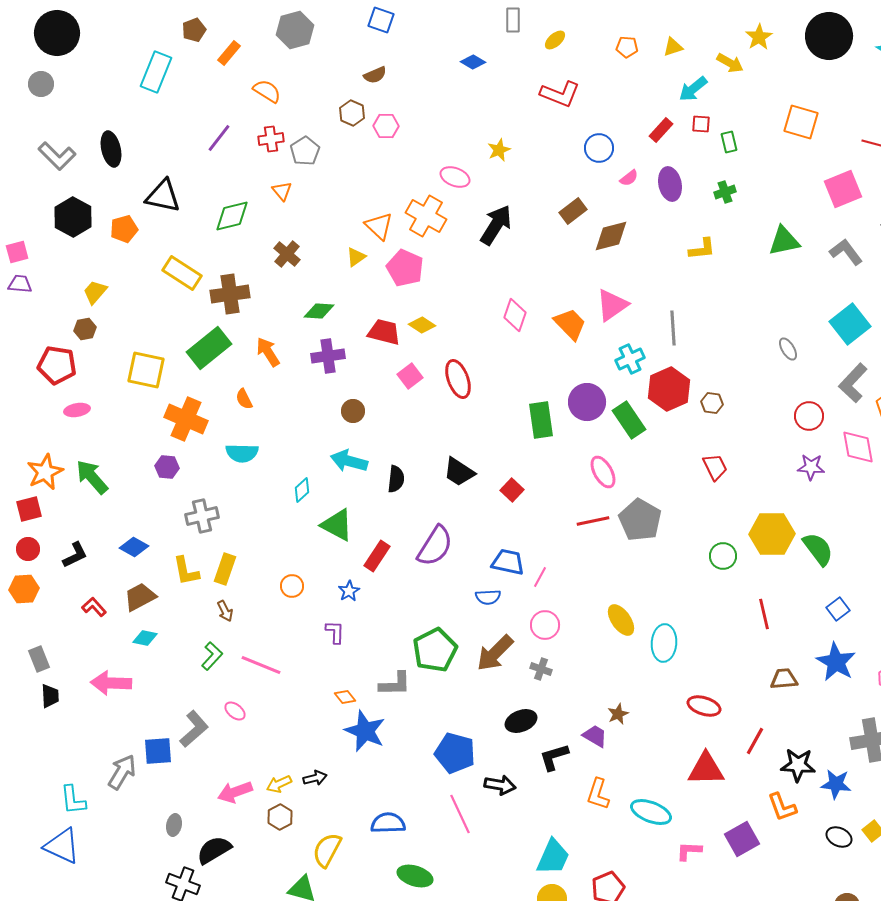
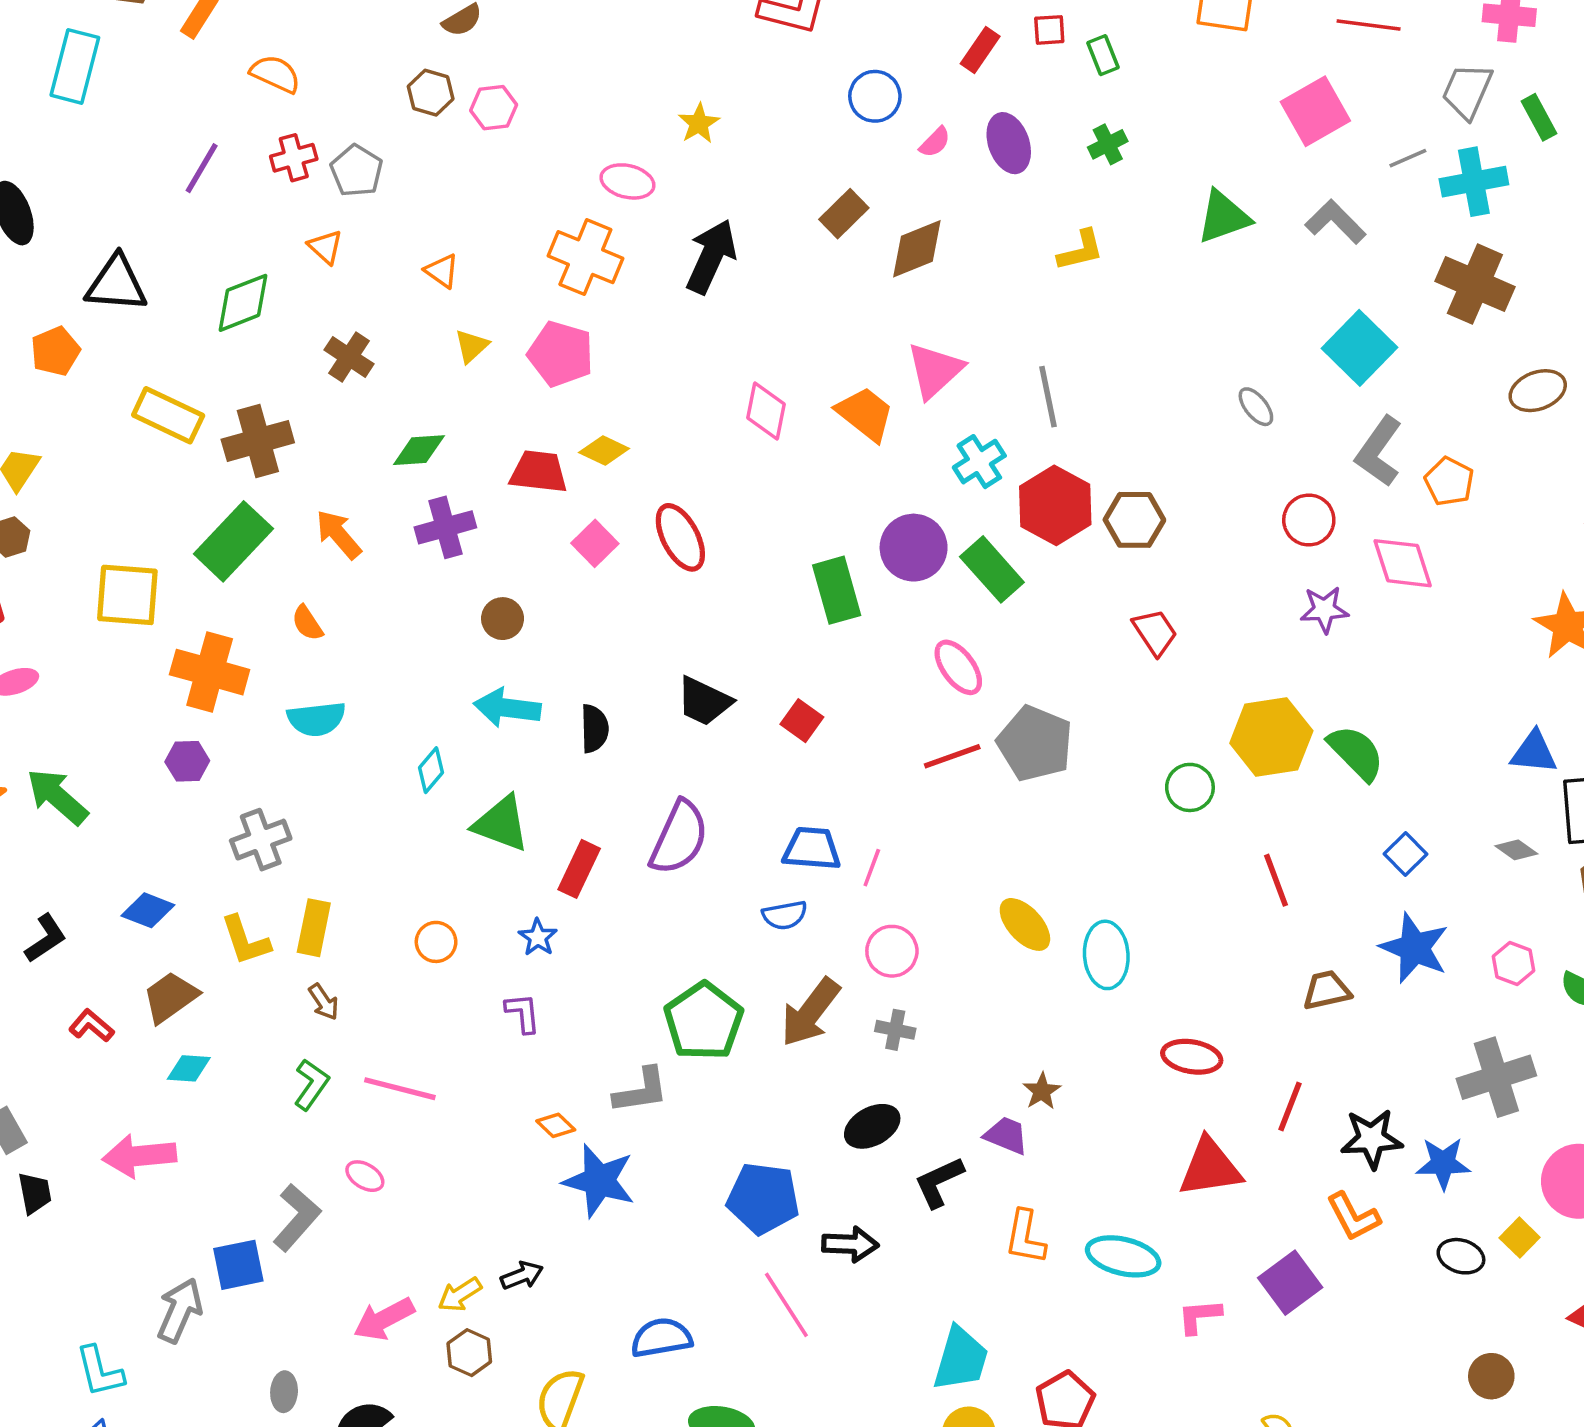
orange triangle: (379, 226) -> (442, 271), moved, size x0.7
brown hexagon: (712, 403) -> (1134, 520), size x1.5

